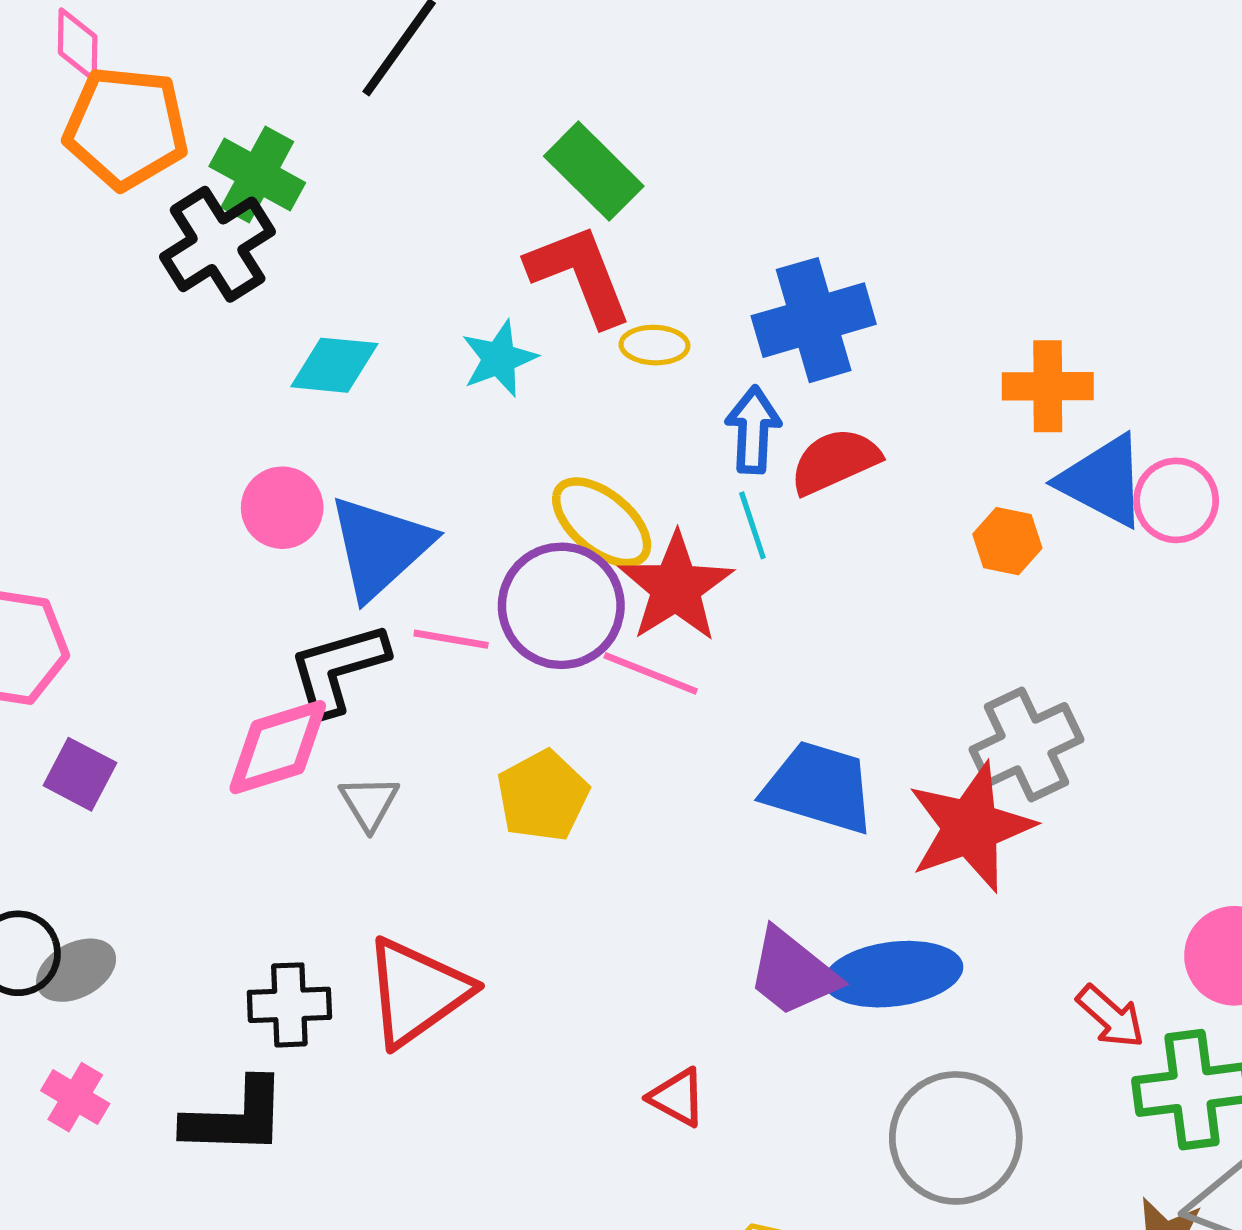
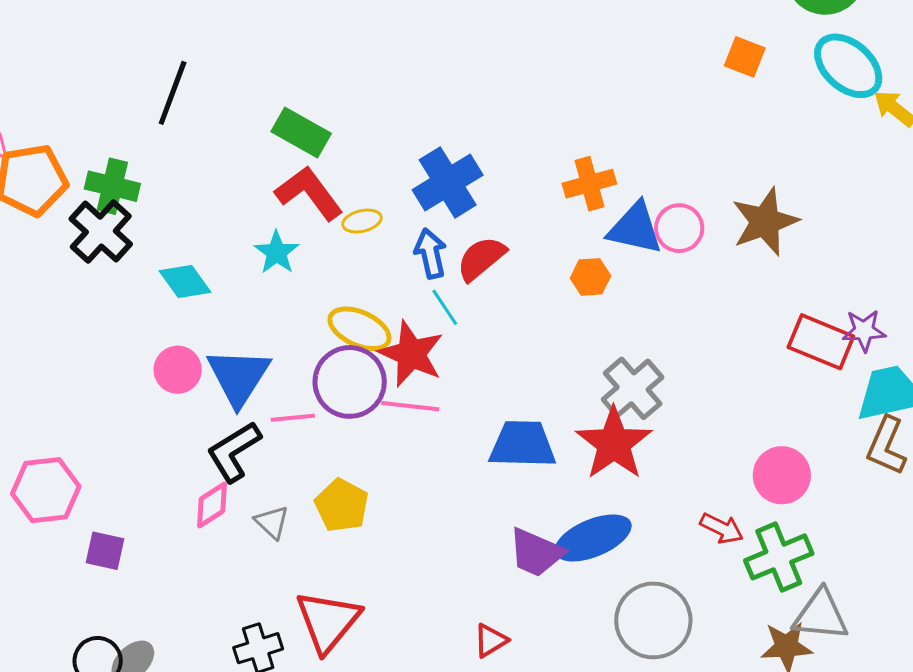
cyan diamond: (334, 365) -> (185, 282), turned 64
pink diamond: (278, 747) -> (212, 505), size x0.7
yellow pentagon: (543, 796) -> (342, 505), moved
red triangle: (677, 1097) -> (491, 640), turned -45

